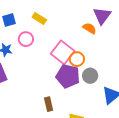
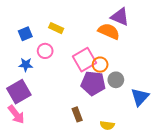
purple triangle: (102, 16) -> (120, 17), turned -36
orange semicircle: (90, 28) -> (109, 31), size x1.5
pink square: (63, 52) -> (85, 60), turned 30

